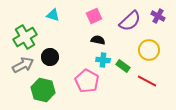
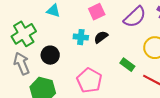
black semicircle: (98, 40) -> (101, 37), turned -48
cyan cross: (103, 60) -> (81, 37), moved
gray arrow: (23, 65) -> (22, 63), turned -85

